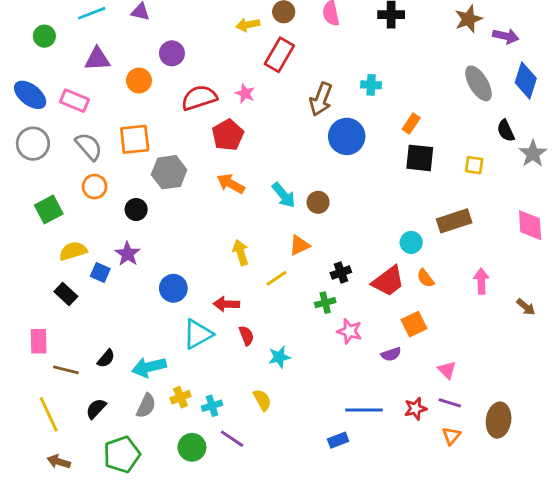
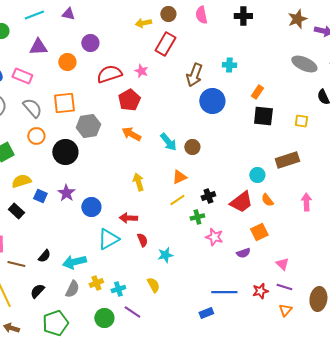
gray ellipse: (478, 83) -> (304, 64), turned -35
black circle: (136, 209) -> (65, 152), size x1.6
purple star: (128, 254) -> (66, 193), moved
yellow line: (276, 278) -> (177, 200), moved

